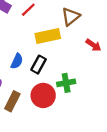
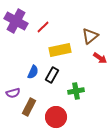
brown triangle: (71, 17) -> (90, 36), moved
red circle: (43, 95) -> (56, 117), moved

